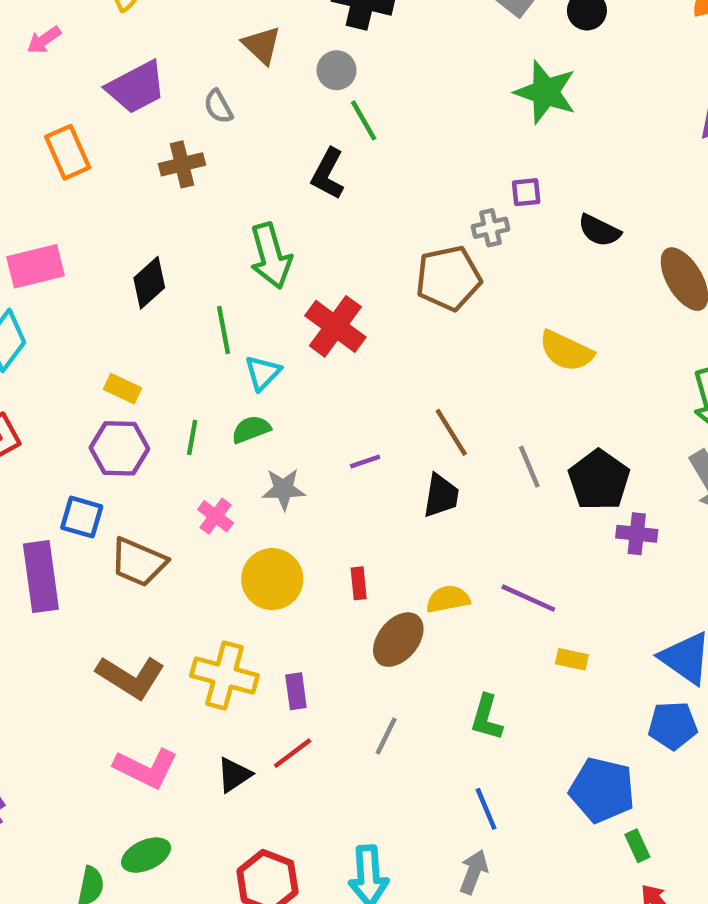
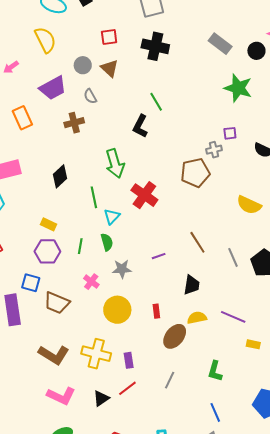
gray circle: (337, 70) -> (83, 65), moved
green semicircle: (251, 429) -> (107, 242), turned 96
black trapezoid: (441, 496) -> (192, 285), moved

